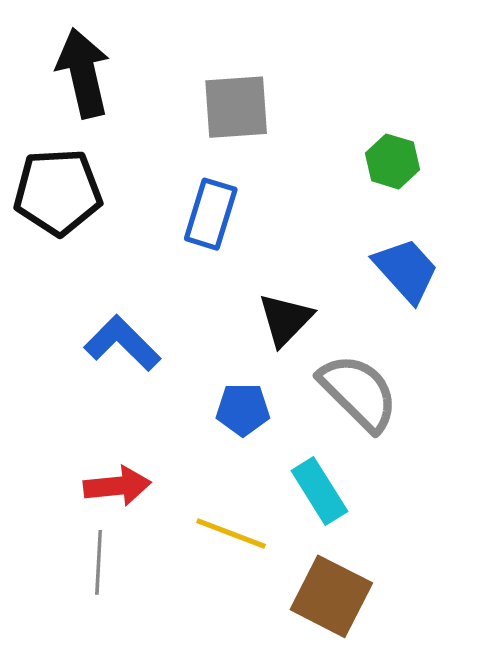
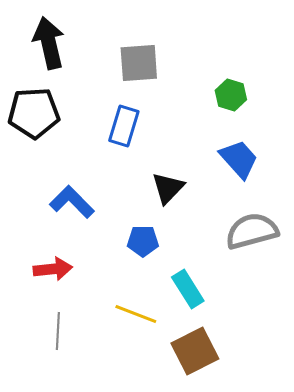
gray semicircle: (358, 392) -> (252, 231), moved, turned -60
red arrow: (117, 486) -> (53, 269), moved
brown square: (331, 596) -> (195, 351), turned 36

